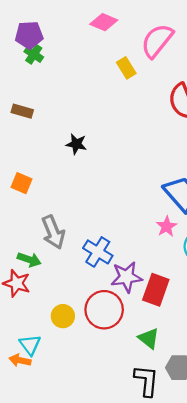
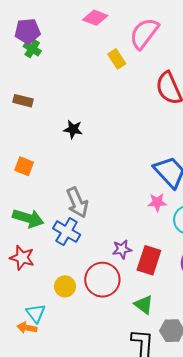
pink star: (166, 227) -> (157, 202), turned 30
gray arrow: (53, 232) -> (77, 203), moved
blue cross: (98, 252) -> (67, 232), moved
green arrow: (29, 260) -> (28, 218), moved, size x1.4
purple star: (126, 277) -> (122, 249), size x0.7

